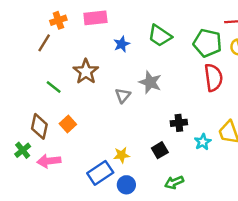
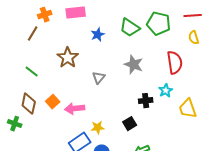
green pentagon: (207, 43) -> (159, 24), moved
gray star: (150, 82) -> (134, 65), moved
green line: (54, 87) -> (32, 72), moved
cyan star: (203, 142) -> (166, 91), moved
green cross: (23, 150) -> (15, 124), turned -32
pink arrow: (49, 161) -> (75, 109), moved

